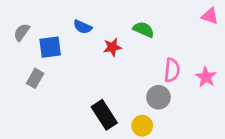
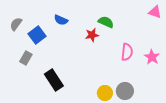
blue square: (50, 47) -> (37, 35), turned -30
red star: (112, 47) -> (92, 35), moved
gray circle: (158, 97) -> (125, 91), moved
black rectangle: (104, 115) -> (54, 80), moved

